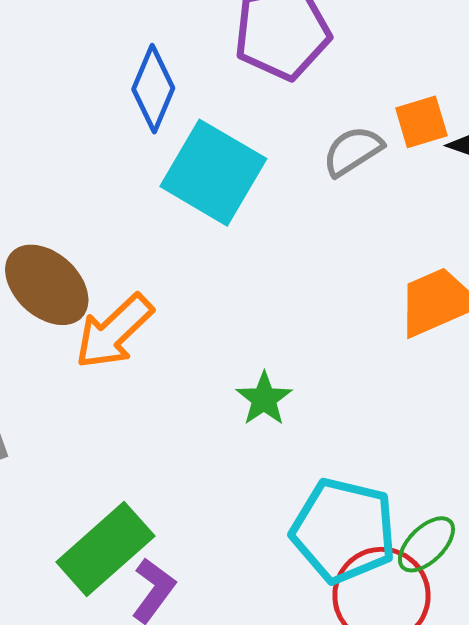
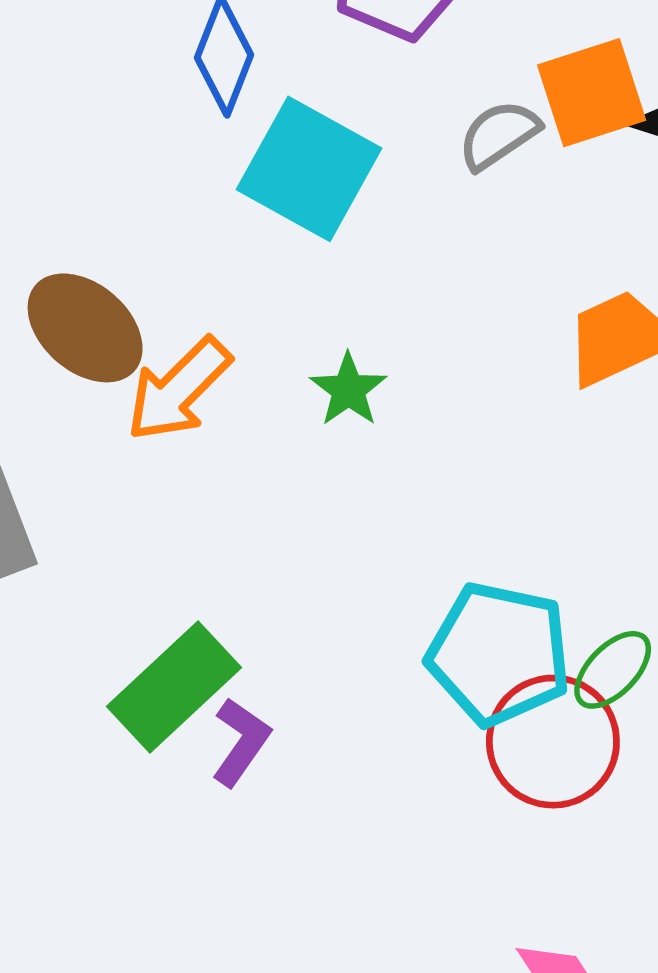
orange square: (421, 122) -> (592, 93), size x1.5
green star: (264, 399) -> (348, 390), moved

